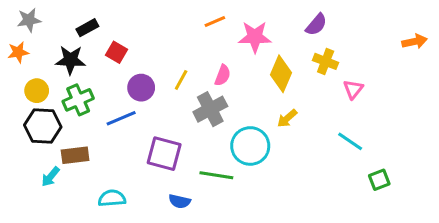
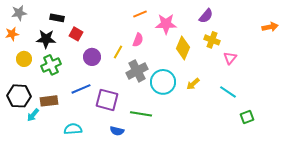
black rectangle: (87, 28) -> (57, 18), turned 40
pink semicircle: (223, 75) -> (138, 40), moved
blue line: (121, 118) -> (81, 89), moved
yellow arrow: (287, 118) -> (193, 84), moved
black hexagon: (43, 126) -> (19, 96), moved
cyan circle: (250, 146) -> (163, 82), moved

